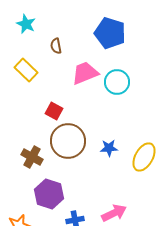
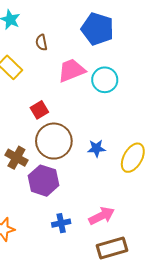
red square: (54, 111) -> (39, 110), turned 30
purple hexagon: (49, 194) -> (43, 181), moved

